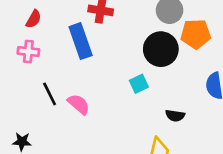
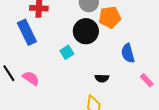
cyan square: (139, 84) -> (67, 52), moved

